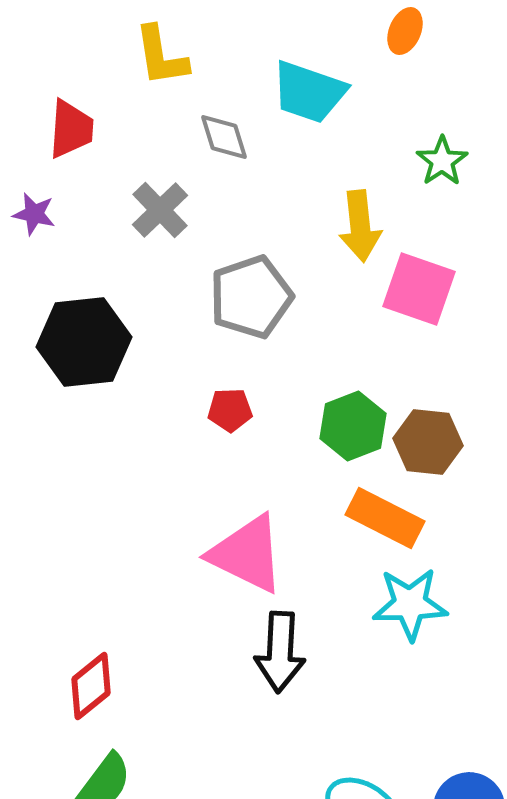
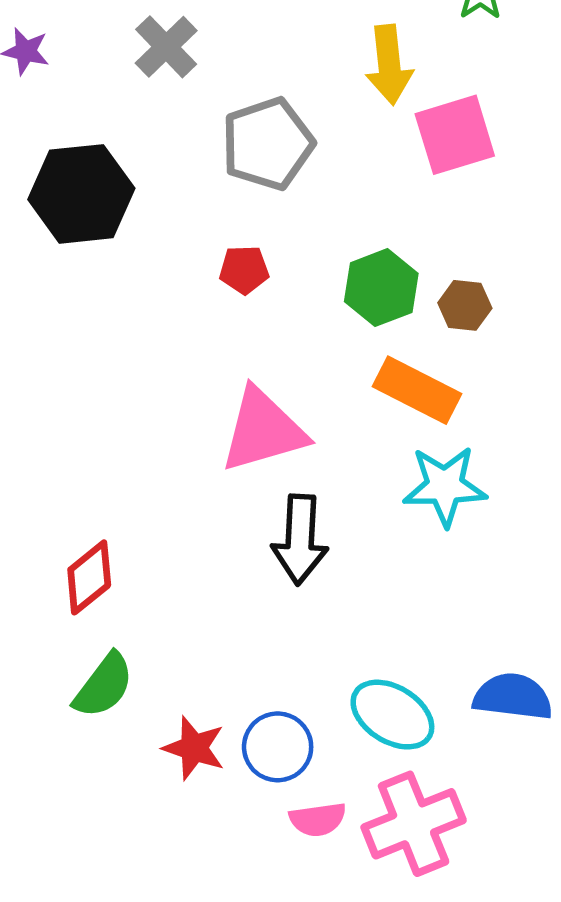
pink square: (419, 289) -> (455, 135), turned -36
brown hexagon: (428, 442) -> (465, 305), size x0.7
pink triangle: (247, 554) -> (263, 430), turned -42

